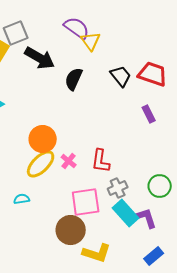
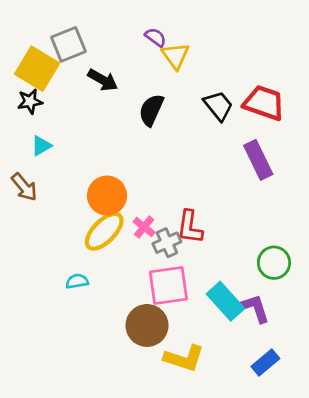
purple semicircle: (77, 28) -> (156, 37), size x0.6
black arrow: (40, 58) -> (103, 80), size x0.7
purple rectangle: (149, 114) -> (258, 160), size x1.5
gray cross: (118, 188) -> (167, 243), moved

